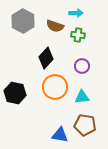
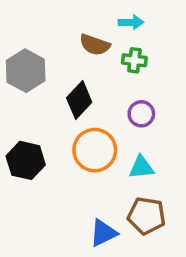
gray hexagon: (23, 21) -> (26, 71), moved
blue triangle: (60, 135) -> (103, 233), turned -36

